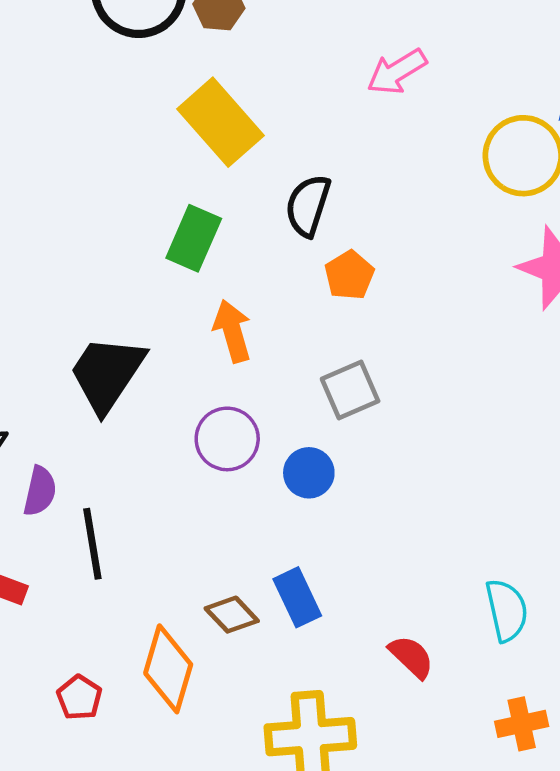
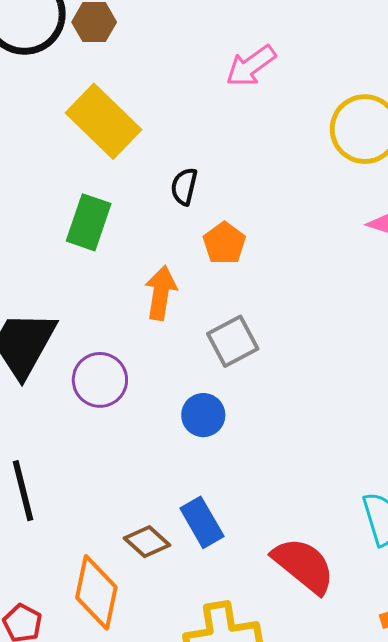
black semicircle: (308, 206) -> (184, 187), size x0.7
orange arrow: (232, 331) -> (161, 293), moved, turned 30
purple circle: (227, 439) -> (100, 380), moved
red semicircle: (411, 657) -> (304, 565), size x1.6

